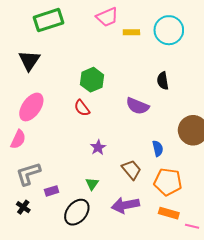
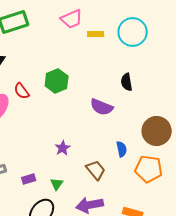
red semicircle: (82, 108) -> (22, 91), moved
orange pentagon: (168, 182) -> (149, 169), moved
purple rectangle: (52, 191) -> (29, 179), moved

